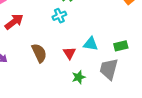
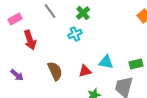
red arrow: (14, 22) -> (30, 40), turned 108
red triangle: (69, 53) -> (85, 71), turned 48

